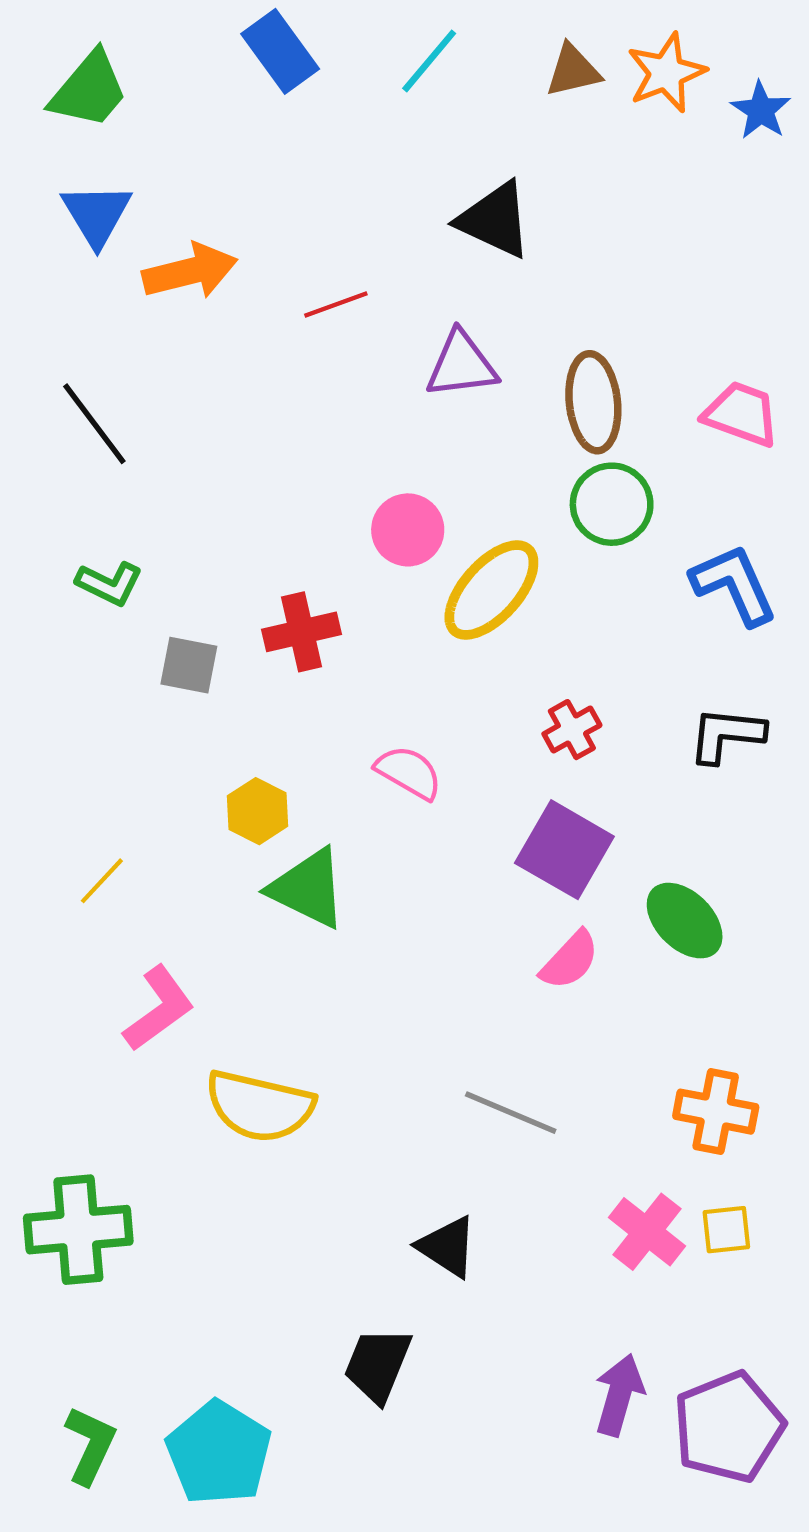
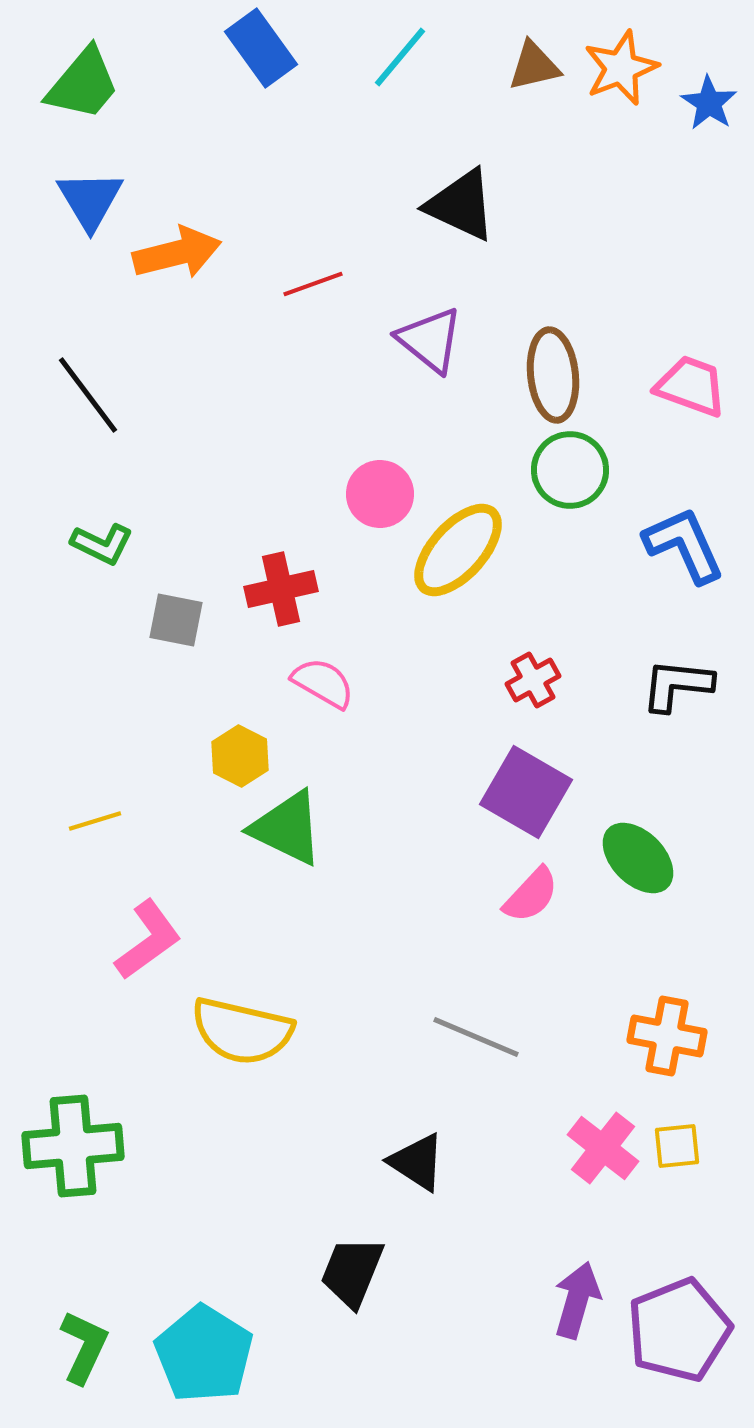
purple triangle: (461, 365) -> (430, 340), turned 46
pink semicircle: (409, 772) -> (323, 683), moved
yellow line: (102, 881) -> (95, 821), turned 30

